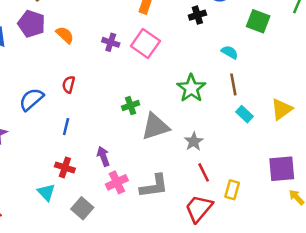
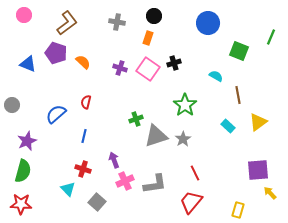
black cross: (197, 15) -> (174, 63), moved
brown line: (233, 84) -> (238, 95), moved
gray star: (194, 141) -> (183, 139), moved
yellow rectangle: (232, 190) -> (238, 210), moved

